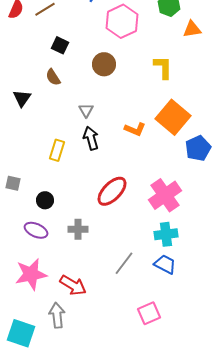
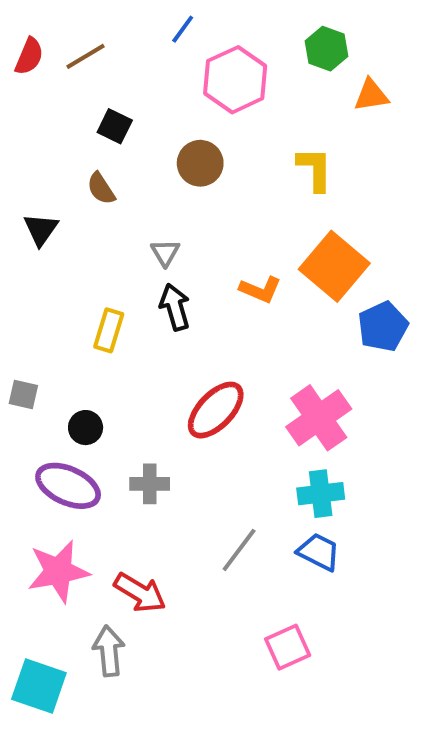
purple ellipse: (36, 230) -> (68, 486), size x1.4

